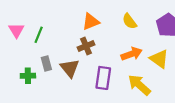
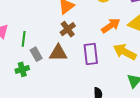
green line: (39, 35) -> (24, 39), moved
brown triangle: (70, 68) -> (58, 53), turned -36

